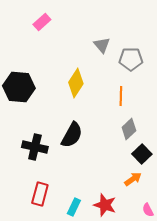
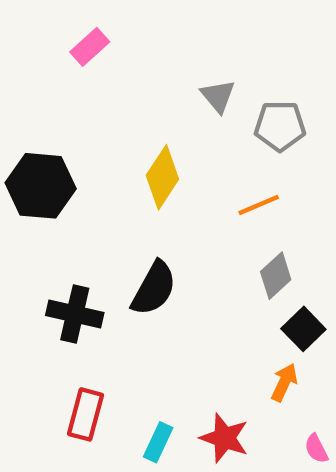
orange line: (121, 96) -> (259, 205), turned 66
orange arrow: (133, 179) -> (284, 382), turned -30

